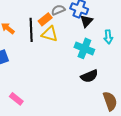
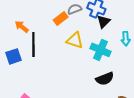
black line: (31, 30) -> (33, 45), moved
yellow triangle: (50, 34) -> (75, 40), moved

